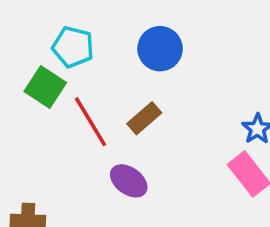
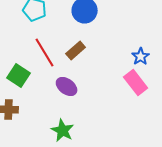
green square: (45, 87) -> (19, 75), moved

